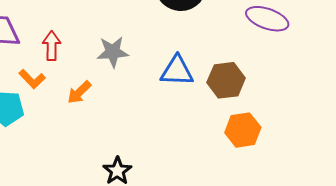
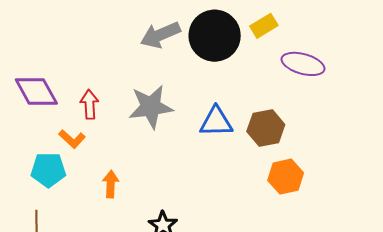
gray star: (113, 52) -> (151, 107), size x1.4
orange arrow: (79, 92) -> (111, 184), moved, turned 140

